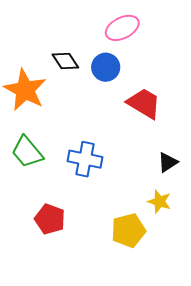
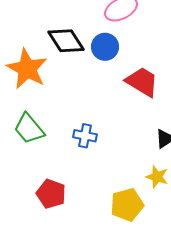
black diamond: (65, 61) -> (66, 41), size x1.4
blue cross: (85, 159) -> (85, 136), size x0.7

